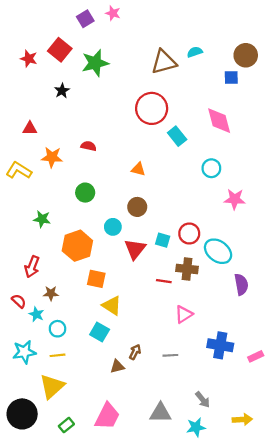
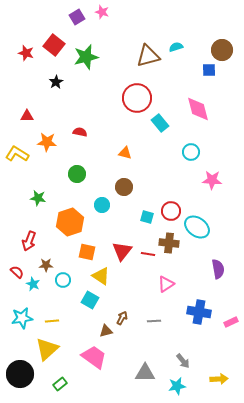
red triangle: (135, 249) -> (122, 251), moved
purple semicircle: (241, 284) -> (218, 269), moved
cyan circle: (58, 329) -> (63, 280), moved
pink trapezoid: (107, 416) -> (94, 357), moved, turned -80

